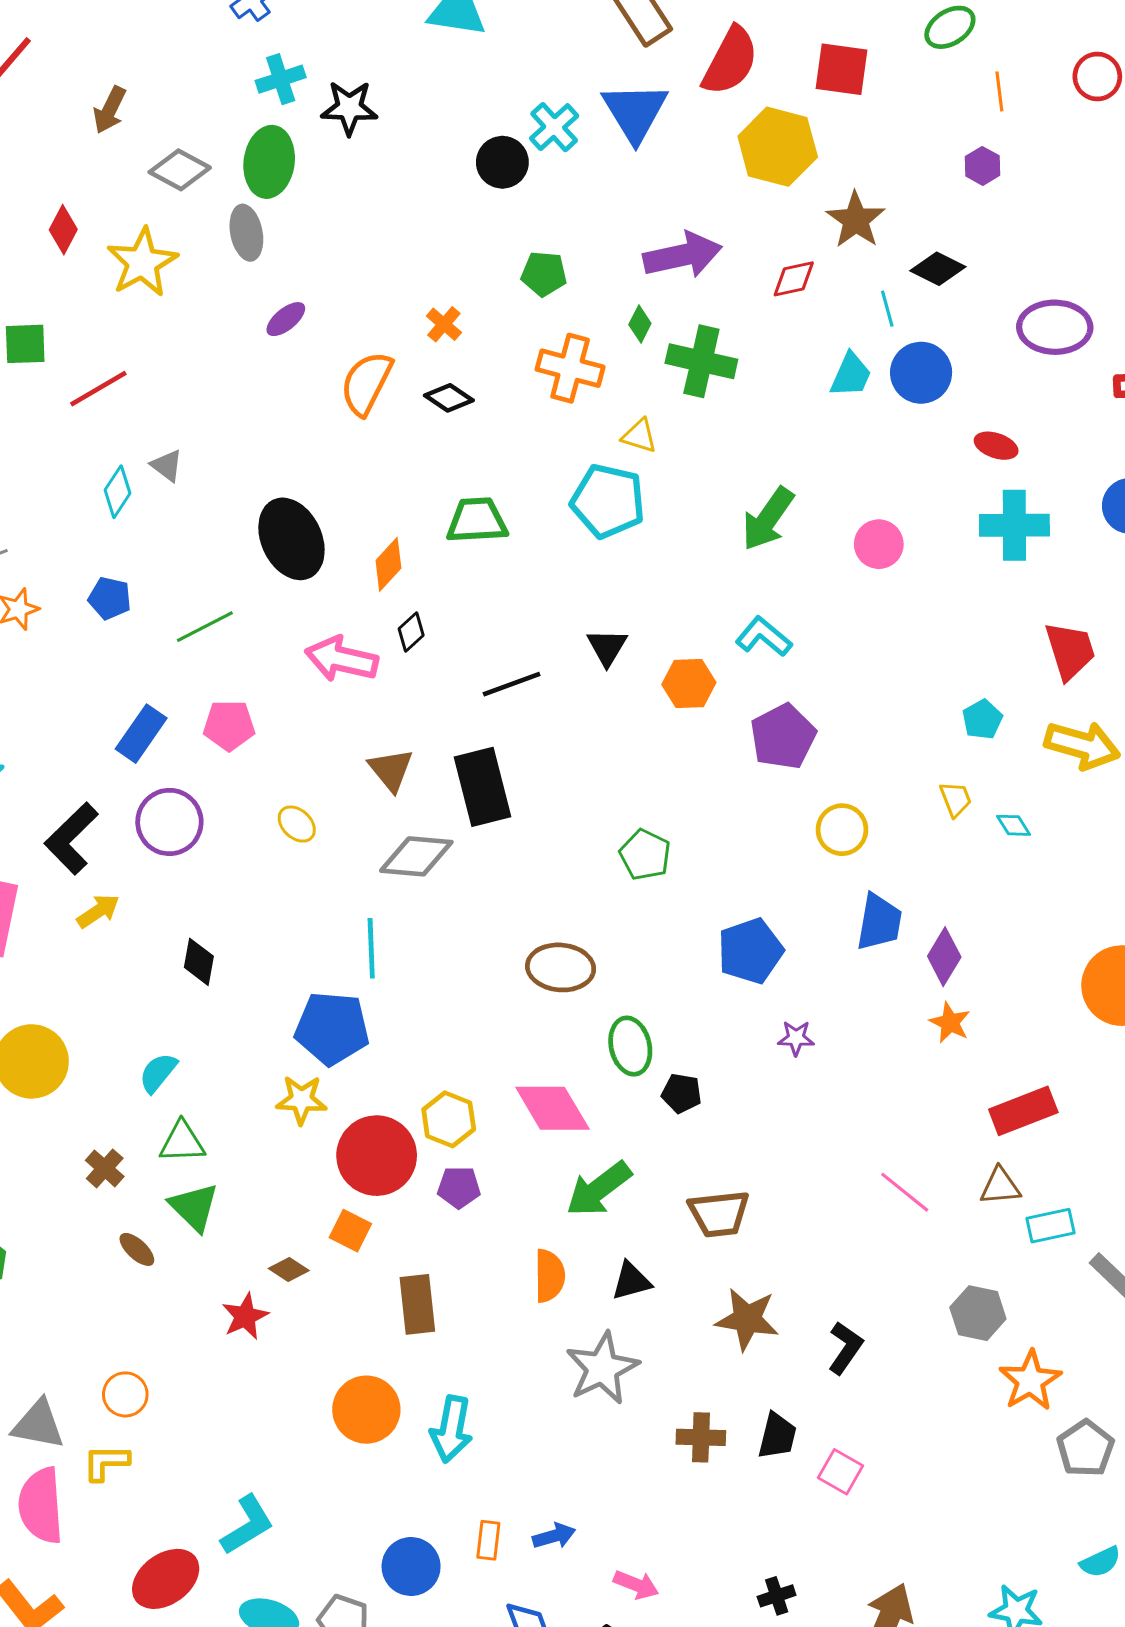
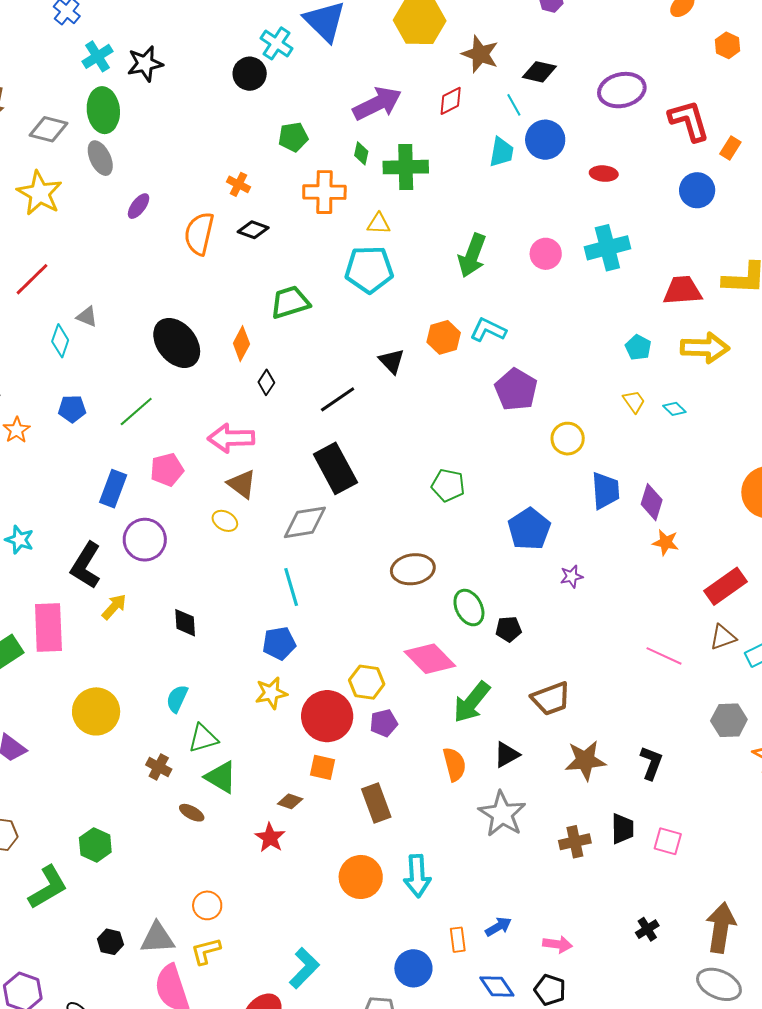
cyan cross: (1014, 525) -> (607, 248), moved
red trapezoid: (1070, 651) -> (682, 290), turned -63
pink arrow: (341, 659) -> (231, 438), moved
orange hexagon: (689, 683) -> (444, 337), moved
brown triangle: (391, 770) -> (242, 484), moved
blue pentagon: (332, 1028) -> (279, 643), size x0.7

